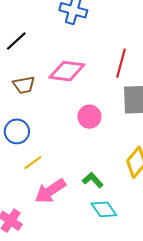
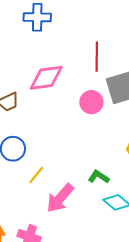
pink circle: (89, 117) -> (91, 102), moved

